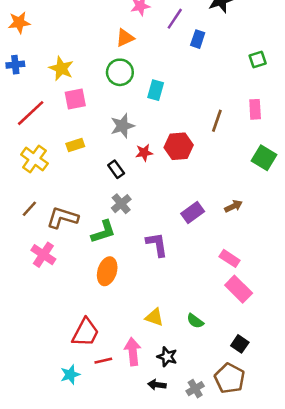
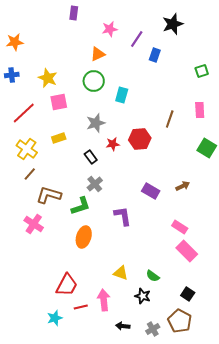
brown line: (29, 209) -> (30, 174), moved
purple rectangle: (193, 213) -> (151, 191), turned 66
black star: (167, 357) -> (143, 296), moved

